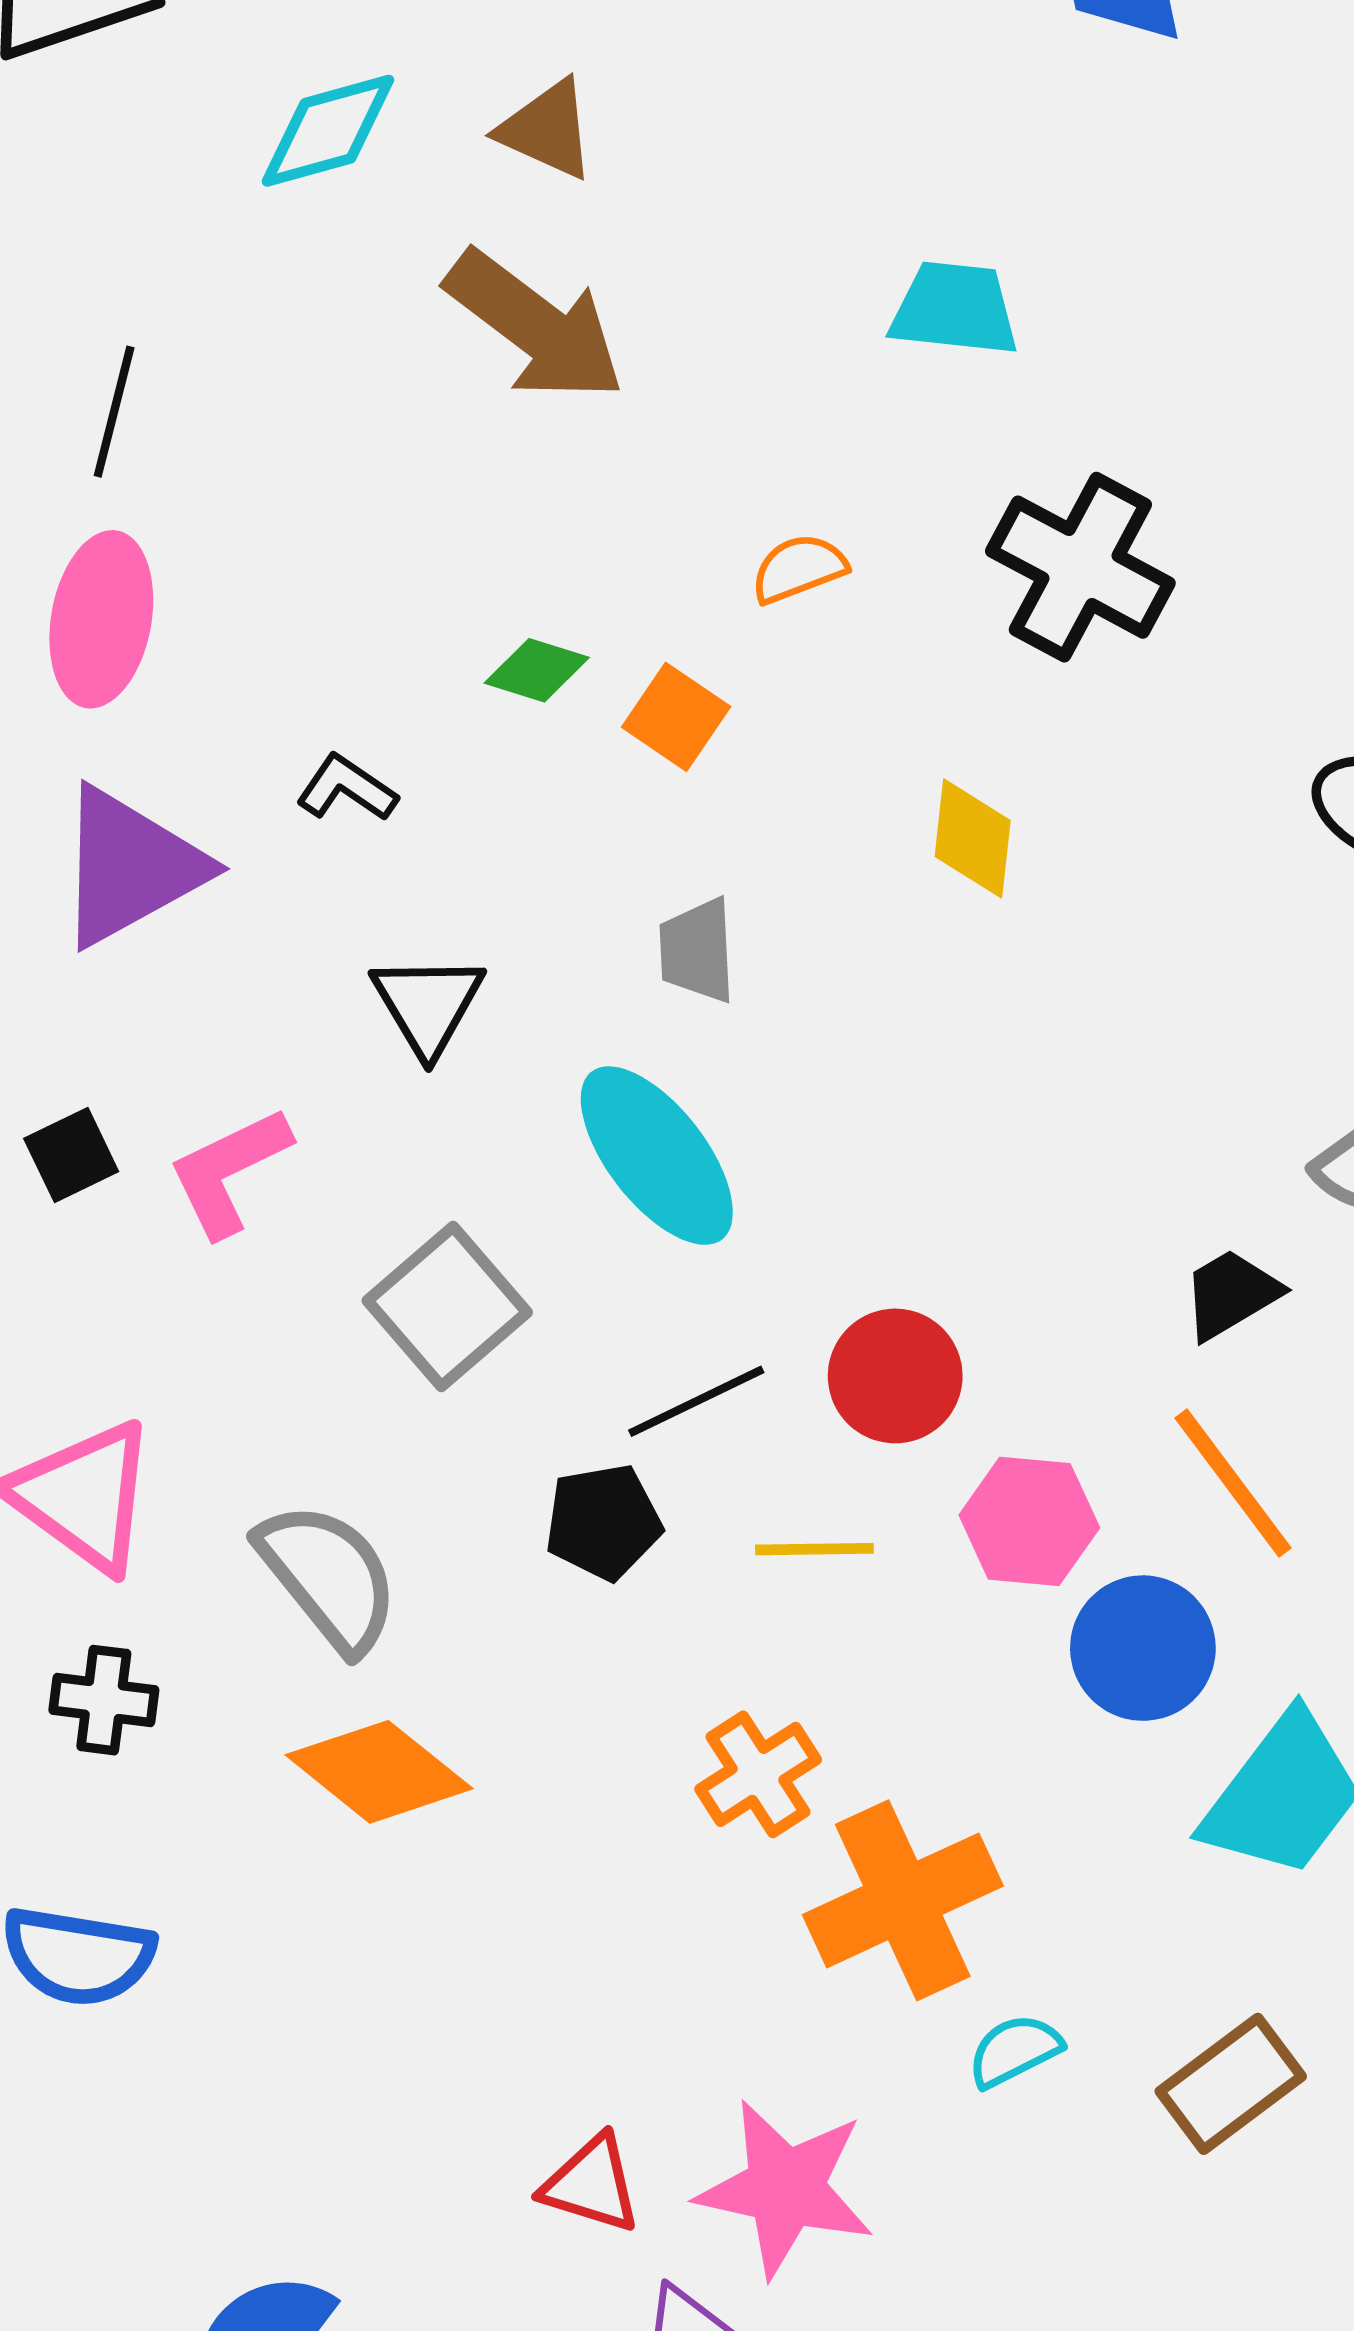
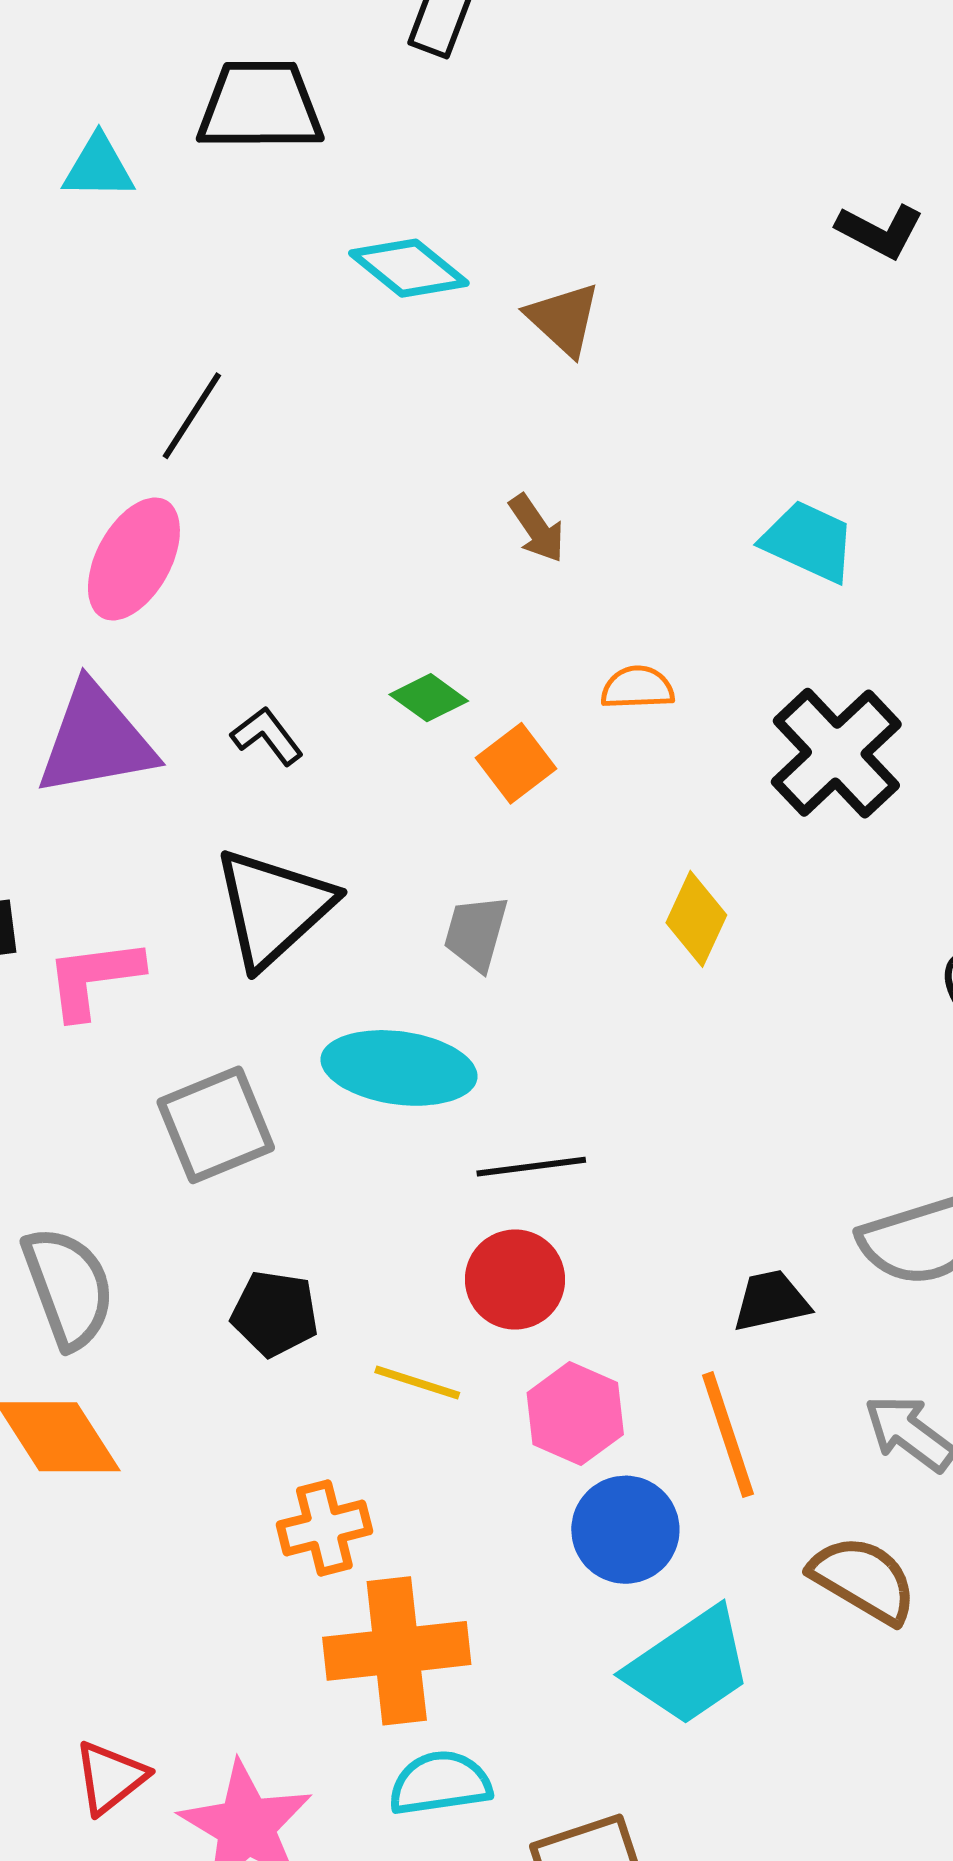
cyan diamond: (328, 131) -> (409, 268), turned 36
brown arrow: (535, 326) -> (537, 528), moved, size x0.5
black triangle: (428, 1004) -> (273, 907), size x1.5
cyan ellipse: (657, 1156) -> (399, 1068), turned -63
black line: (696, 1401) -> (531, 1167), moved
cyan semicircle: (1015, 2051) -> (440, 1783), size x1.4
red triangle: (591, 2184) -> (110, 1777), turned 46

